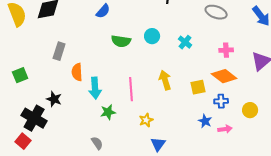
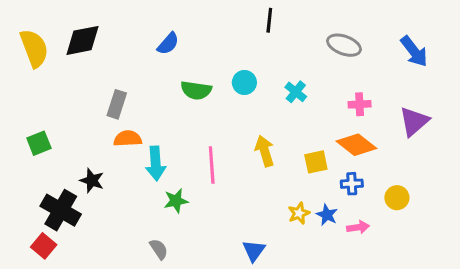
gray rectangle: (59, 51) -> (117, 104), moved
orange semicircle: (77, 72) -> (128, 139), turned 90
yellow star: (146, 120) -> (299, 213), moved

